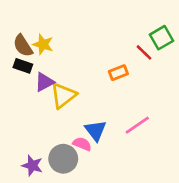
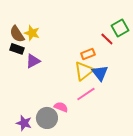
yellow triangle: (63, 96) -> (84, 71), moved
pink line: (137, 125) -> (86, 94), moved
blue triangle: (96, 131) -> (100, 73), moved

